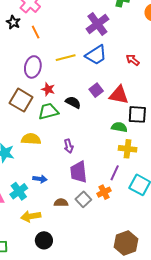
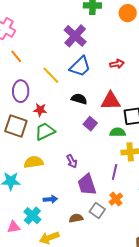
yellow line: (66, 58) -> (51, 75), turned 72
red arrow: (133, 60) -> (117, 64), turned 144
purple square: (96, 90) -> (90, 124), moved
black semicircle: (73, 102) -> (79, 99), moved
purple line: (115, 173) -> (115, 172), moved

